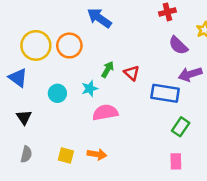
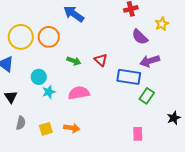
green arrow: (108, 69) -> (74, 61), moved, turned 80
cyan star: (90, 89) -> (49, 92), moved
green rectangle: (181, 127) -> (147, 96), moved
gray semicircle: (26, 154) -> (21, 123), moved
yellow square: (66, 155) -> (46, 129), turned -32

